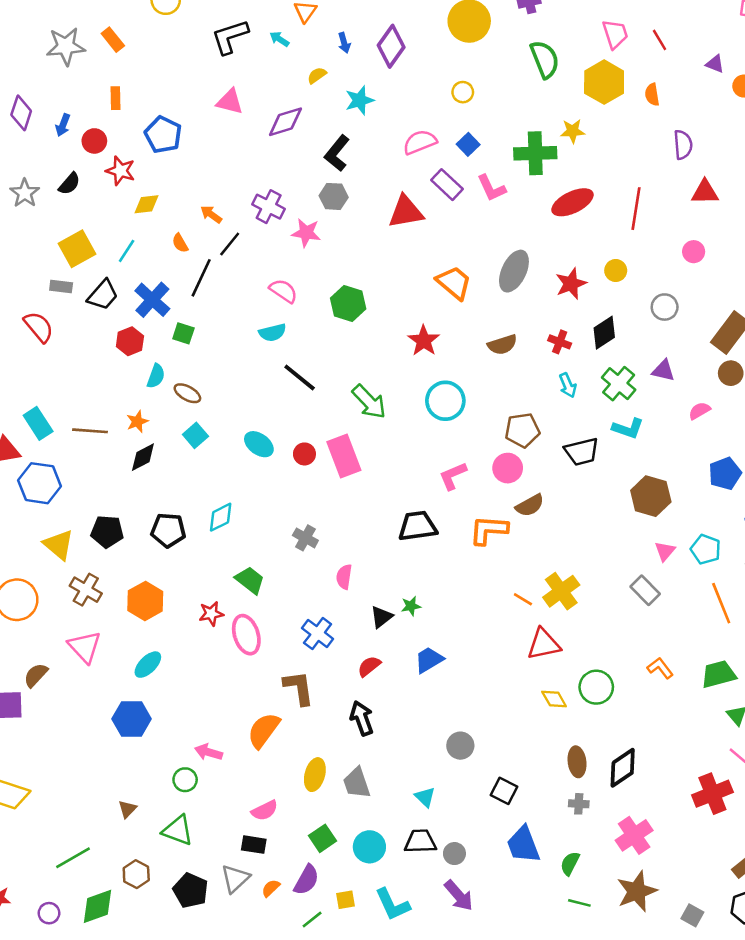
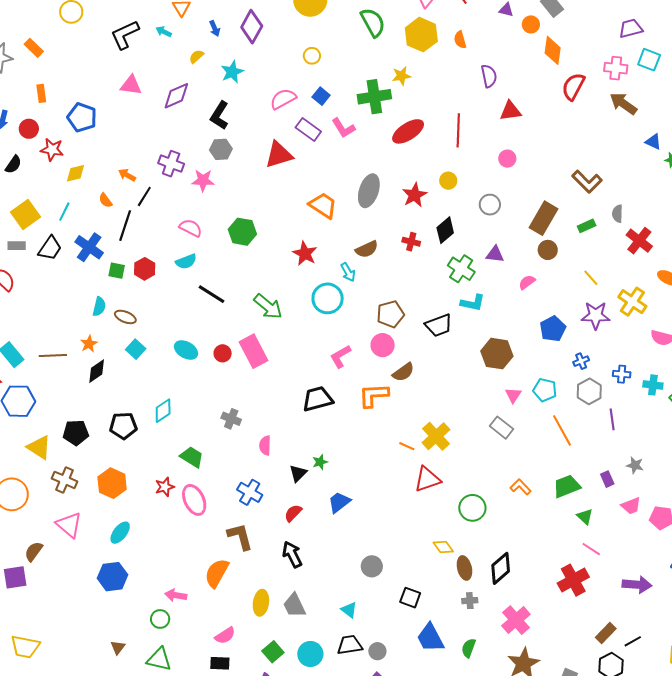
red hexagon: (130, 341) -> (145, 269), moved
cyan arrow: (568, 385) -> (348, 272), moved
yellow diamond: (554, 699) -> (443, 547), moved

